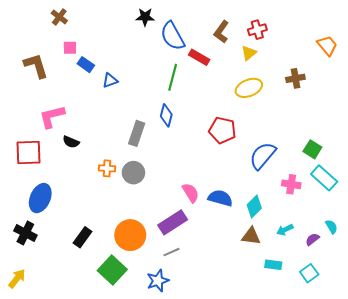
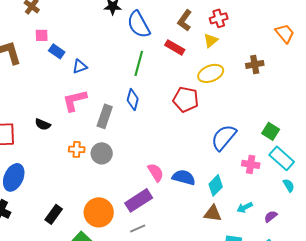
red rectangle: (199, 57) -> (175, 47), moved
pink L-shape: (52, 116) -> (75, 100), moved
red pentagon: (222, 130) -> (186, 99), moved
cyan semicircle: (331, 227) -> (289, 185), moved

